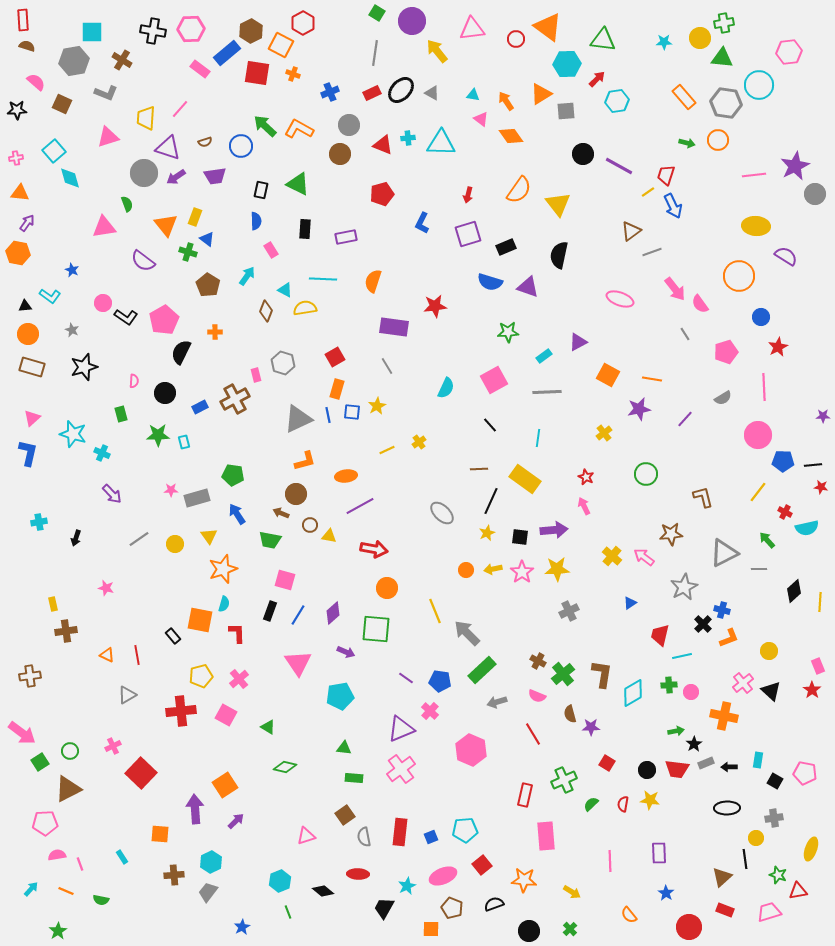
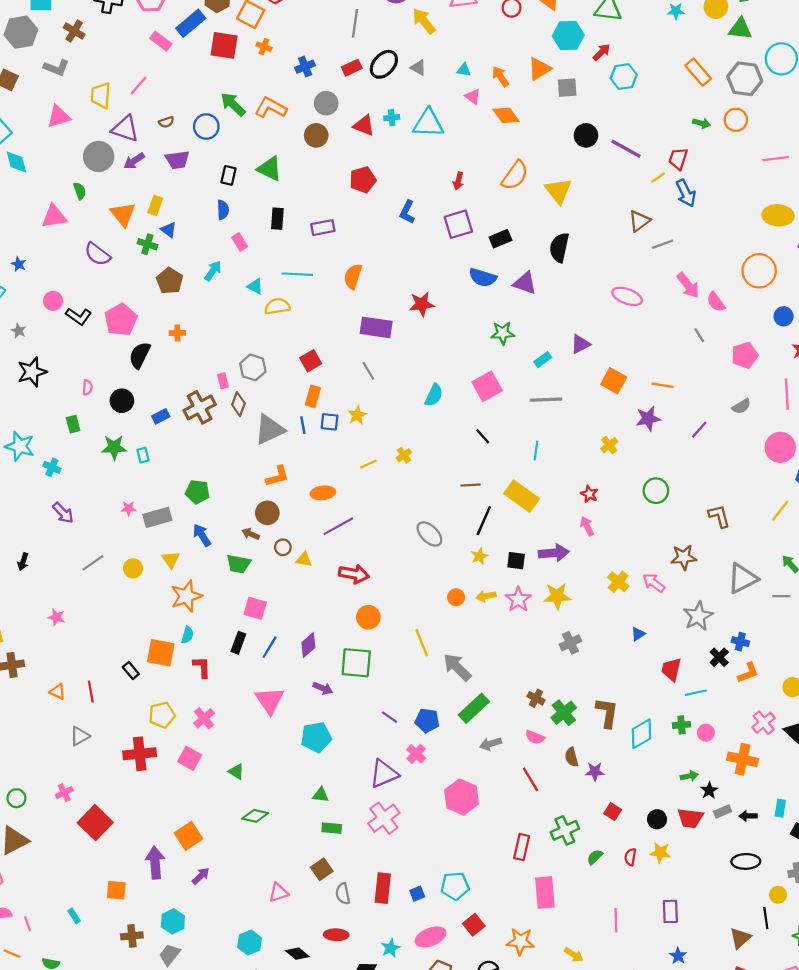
brown diamond: (266, 311) -> (238, 404), moved

